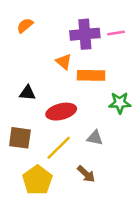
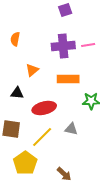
orange semicircle: (25, 25) -> (15, 39), turned -40
orange triangle: (64, 62) -> (32, 70), moved, turned 40
brown arrow: (86, 174) -> (64, 174), moved

